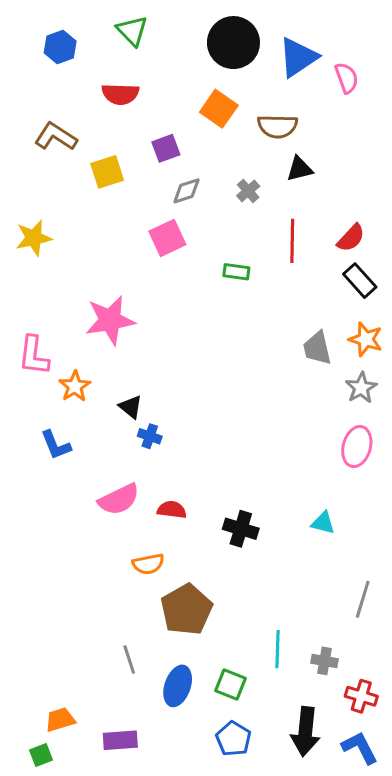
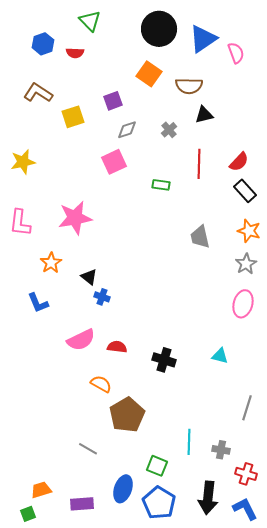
blue hexagon: (60, 47) -> (43, 44), moved
red semicircle: (120, 94) -> (75, 53), moved, size x0.7
gray trapezoid: (317, 348) -> (200, 237), moved
pink L-shape: (34, 355) -> (20, 223), moved
orange semicircle: (148, 564) -> (101, 384), turned -140
gray line: (129, 659) -> (88, 449), turned -42
blue ellipse: (178, 686) -> (123, 489), moved
blue pentagon: (233, 739) -> (159, 503), size x1.4

